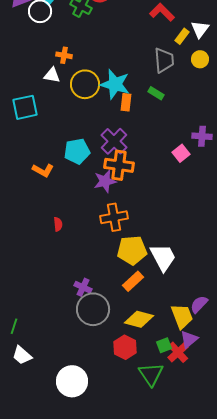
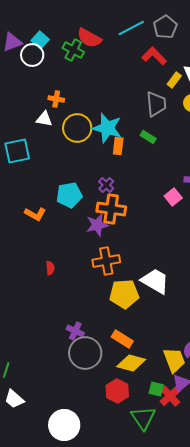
purple cross: (114, 141) -> (106, 185), size x0.6
white trapezoid: (163, 257) -> (155, 281), moved, turned -32
orange rectangle: (133, 281) -> (122, 339), moved, turned 75
green square: (164, 345) -> (156, 389), turned 35

